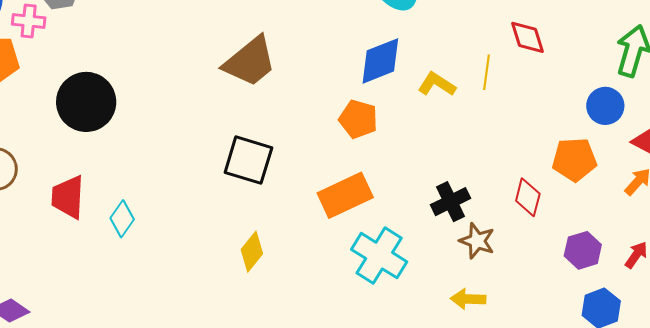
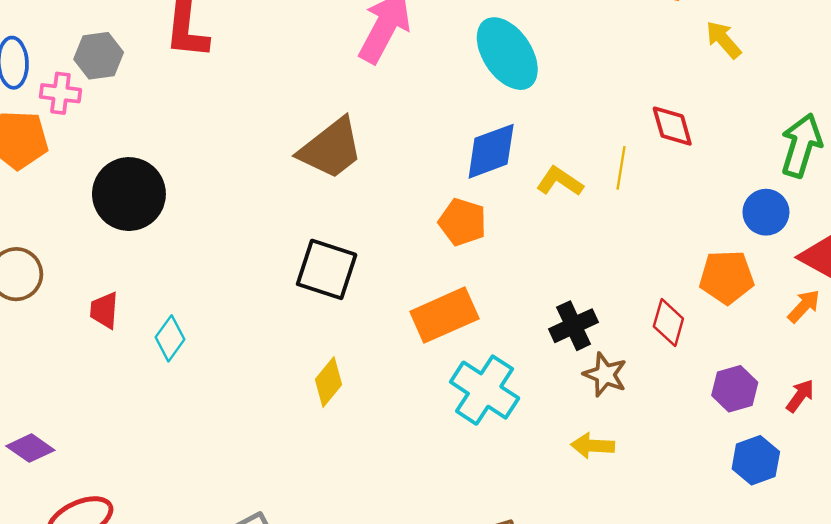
red trapezoid: (68, 197) -> (104, 310), size x0.7

